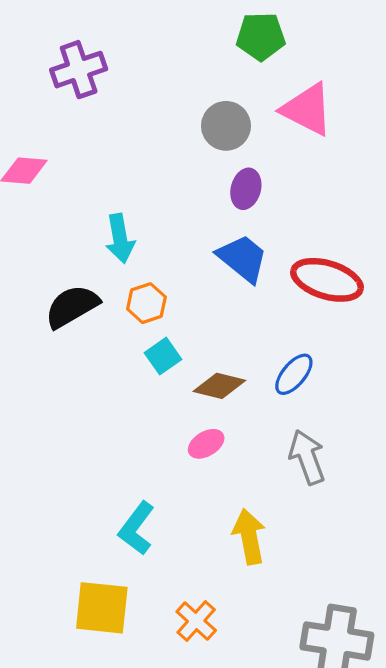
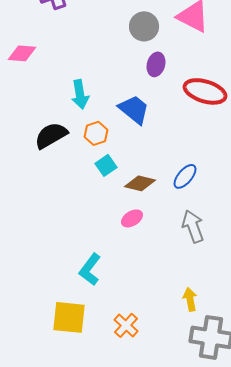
blue trapezoid: (243, 258) -> (134, 109), moved
red ellipse: (327, 280) -> (205, 91), moved
yellow arrow: (249, 537) -> (190, 299), moved, size x0.7

